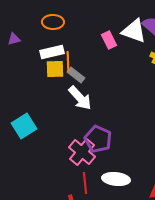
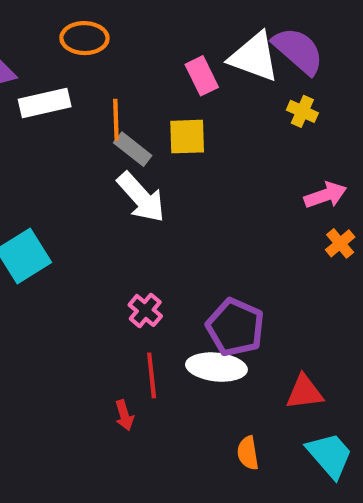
white rectangle: (52, 52) -> (45, 103), moved
yellow square: (55, 69) -> (187, 137), moved
purple pentagon: (98, 139) -> (235, 327), moved
pink cross: (82, 152) -> (145, 310), size x0.6

